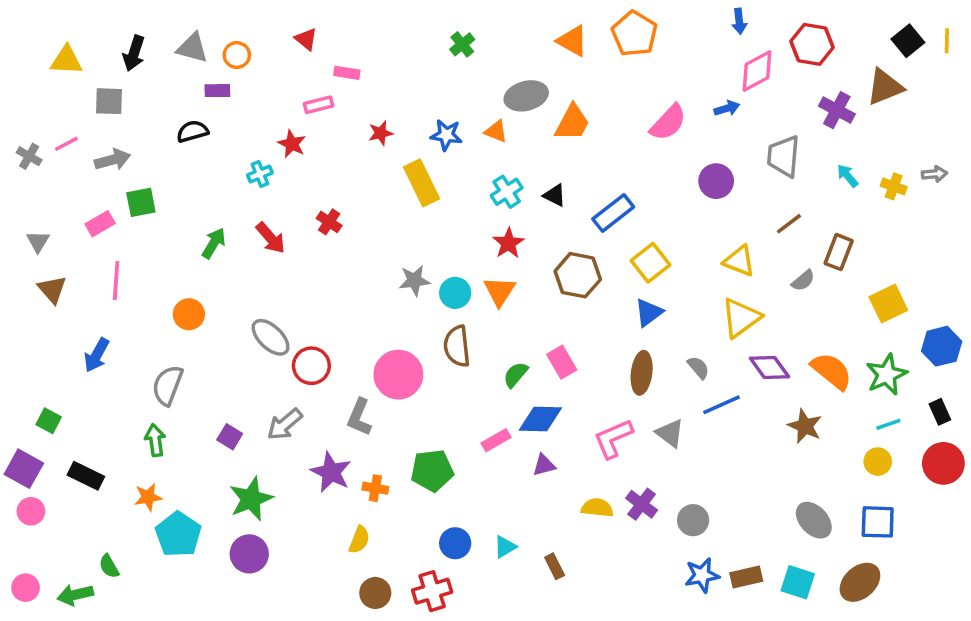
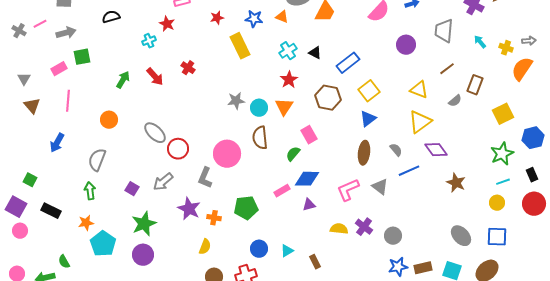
pink rectangle: (562, 362) -> (309, 135), moved
orange semicircle: (832, 371) -> (522, 69), moved, turned -95

